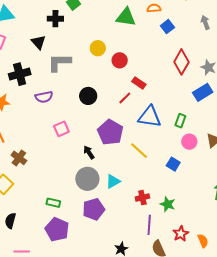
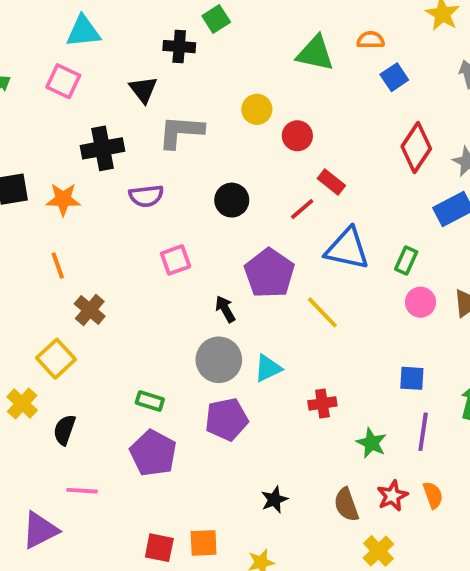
blue square: (173, 164) -> (412, 378), moved, turned -32
green star: (168, 204) -> (371, 443), moved
purple line: (149, 225) -> (423, 432), moved
red star: (181, 234) -> (392, 496), moved

